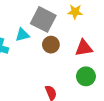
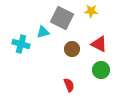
brown circle: (51, 45) -> (72, 49), moved
red triangle: (84, 48) -> (99, 44), turned 36

